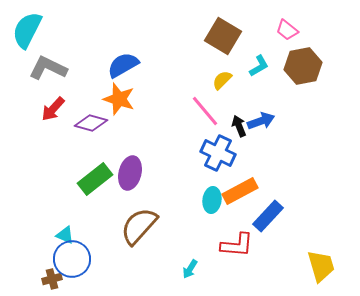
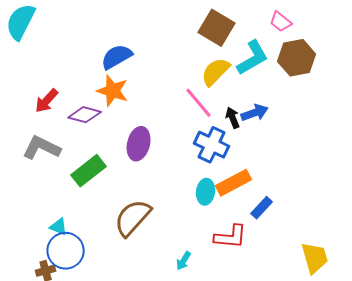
cyan L-shape: (259, 66) -> (253, 58), size x1.6
gray L-shape: (48, 68) -> (42, 148), moved
yellow semicircle: (222, 80) -> (216, 72), size x1.5
purple ellipse: (130, 173) -> (139, 144), moved
blue rectangle: (268, 216) -> (262, 208), size x0.7

